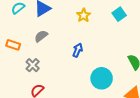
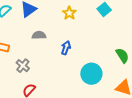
gray semicircle: (41, 36) -> (39, 35), moved, turned 40

